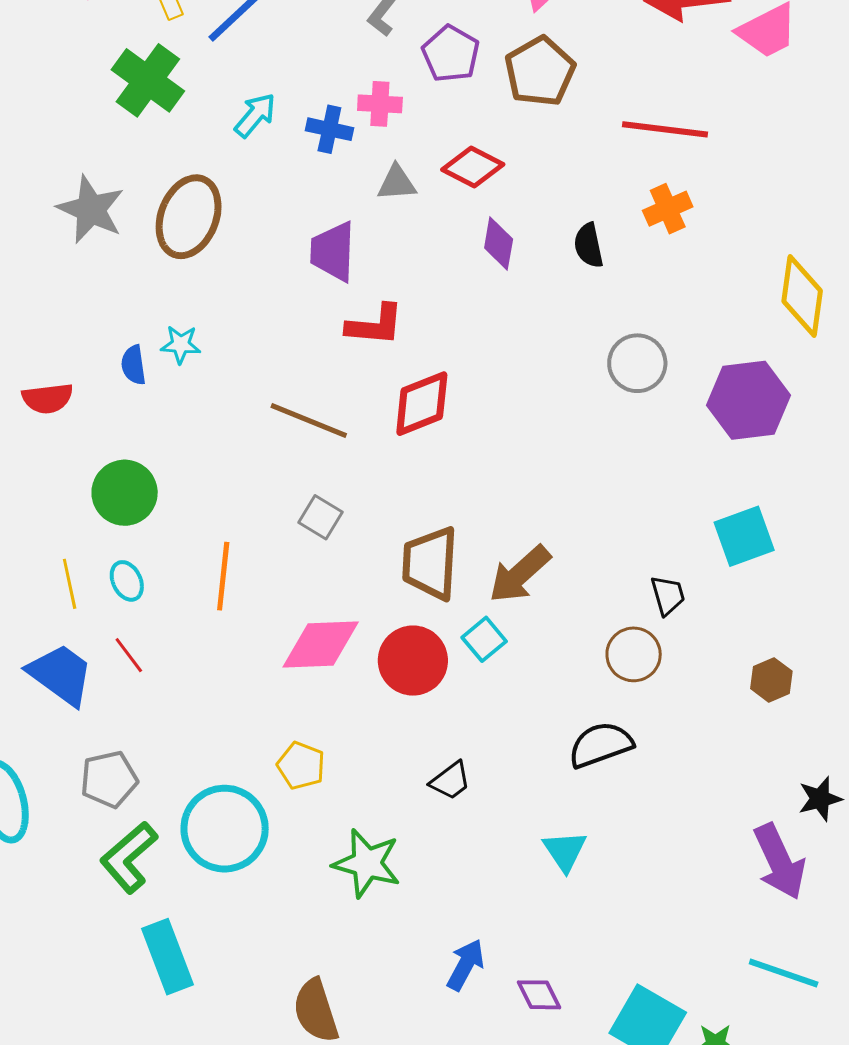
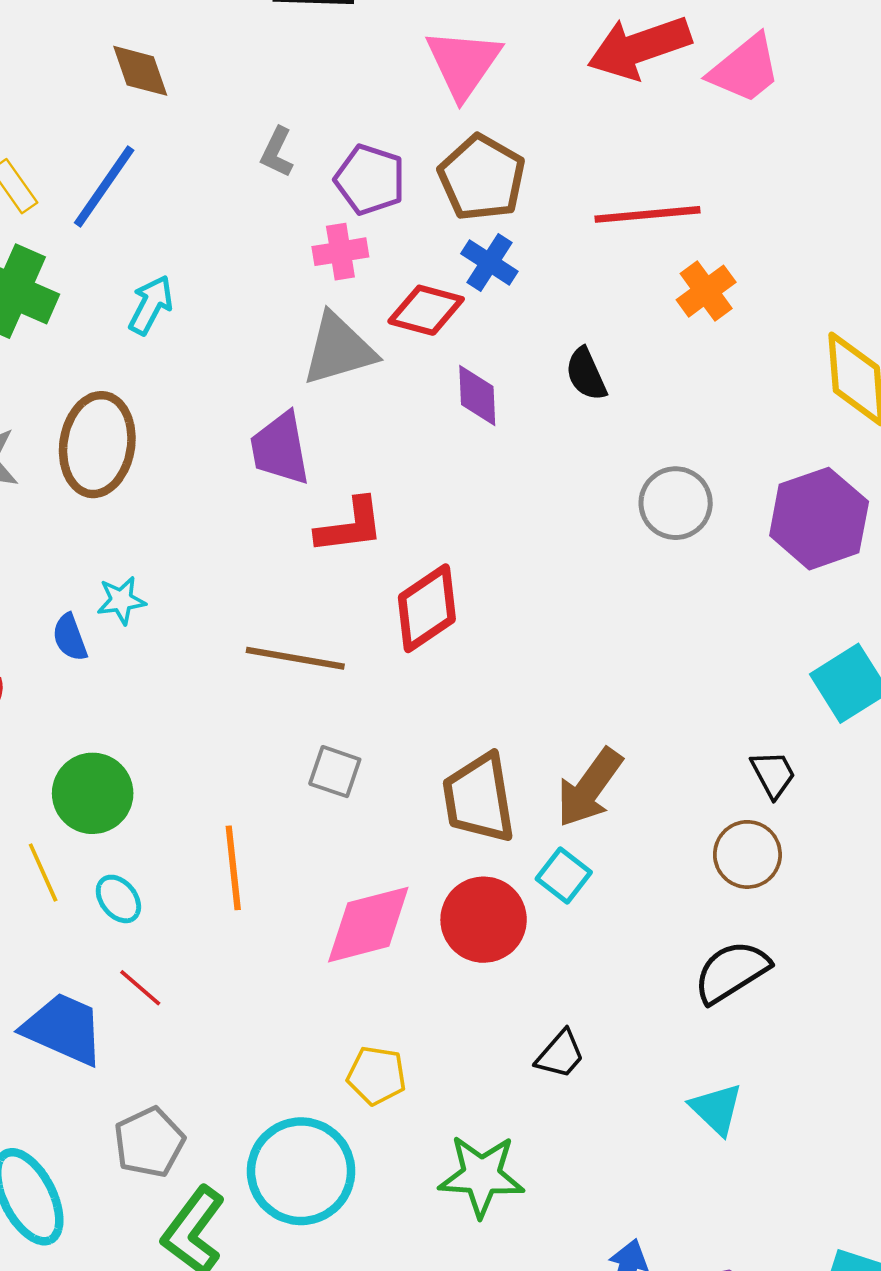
pink cross: (380, 104) -> (340, 252), moved
blue cross: (329, 129) -> (489, 263), moved, turned 33
gray triangle: (397, 183) -> (339, 349), size x1.6
orange cross: (668, 209) -> (706, 291), moved
yellow line: (70, 584) -> (43, 872), moved

